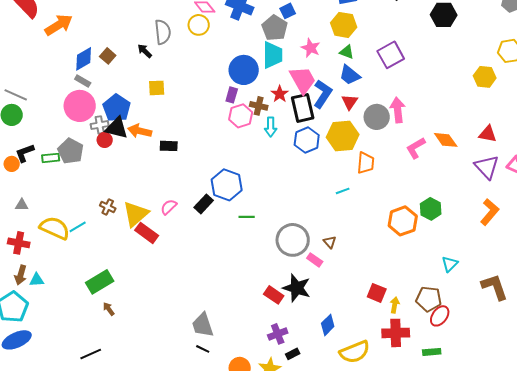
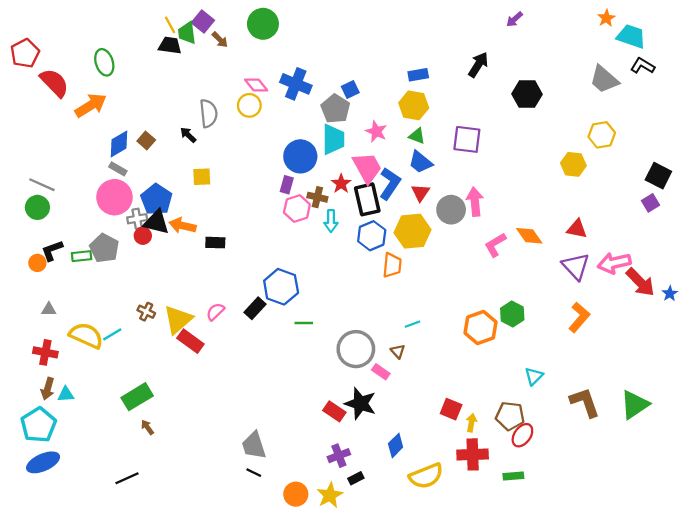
purple square: (391, 55) -> (467, 139), turned 36
orange trapezoid: (366, 163) -> (392, 265), moved
cyan line: (343, 191) -> (413, 324), moved

